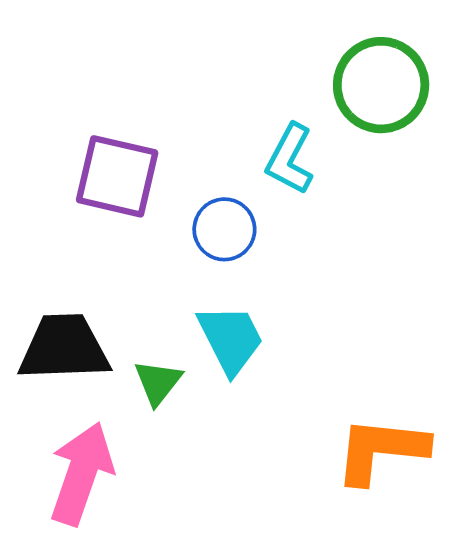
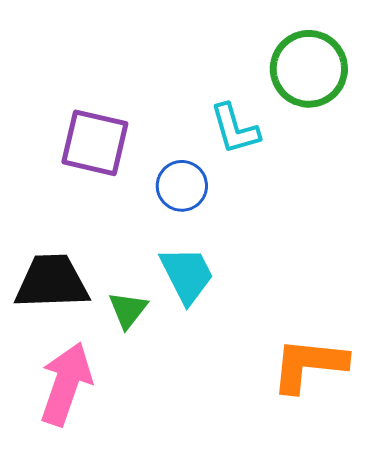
cyan L-shape: (290, 159) -> (235, 129), turned -44

